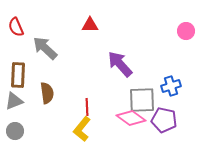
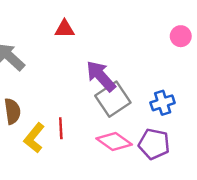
gray square: (142, 100) -> (113, 99), moved, turned -32
yellow L-shape: (82, 129) -> (34, 138), moved

